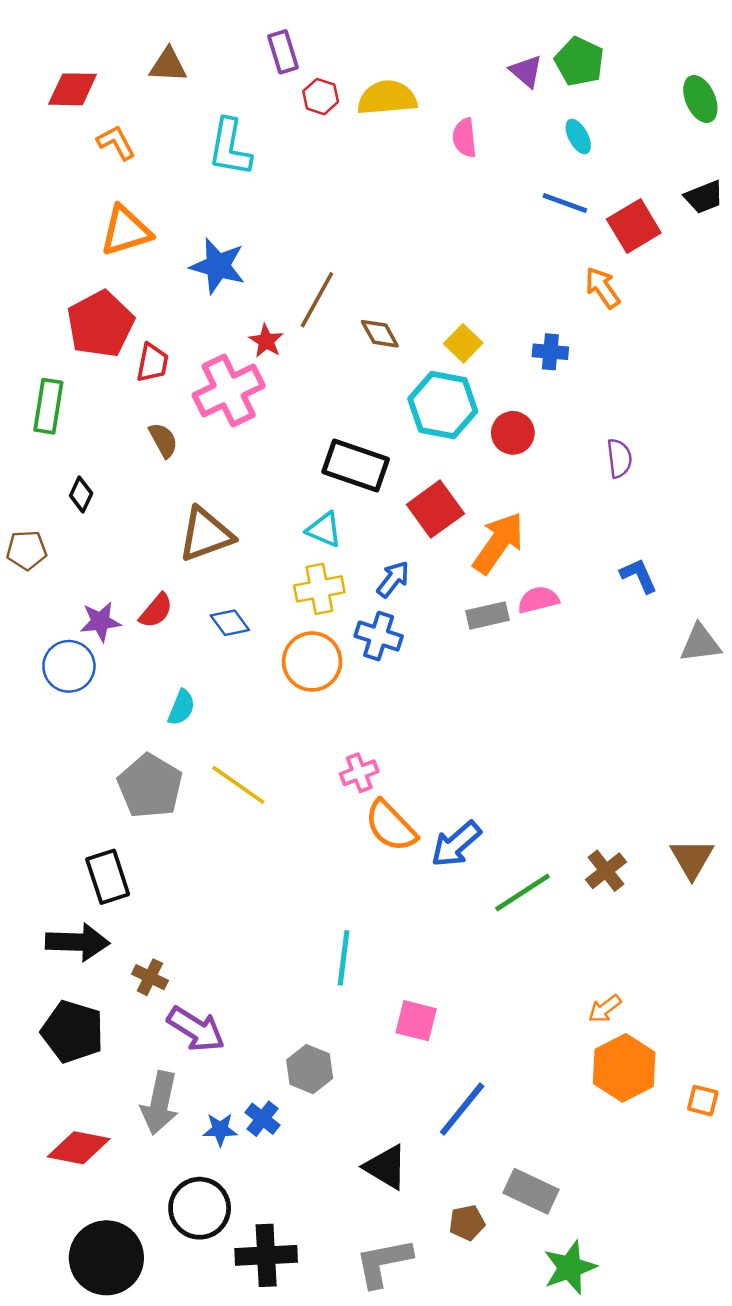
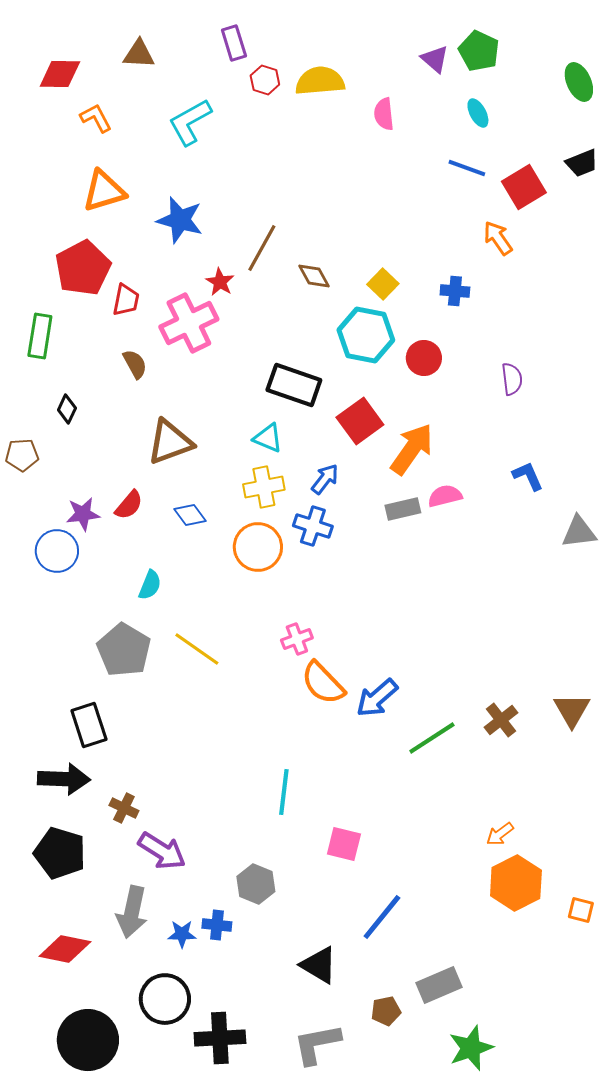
cyan L-shape: (230, 147) -> (190, 122), turned 51
blue cross: (262, 1119) -> (217, 925), turned -32
gray rectangle: (531, 1191) -> (439, 985), turned -48

